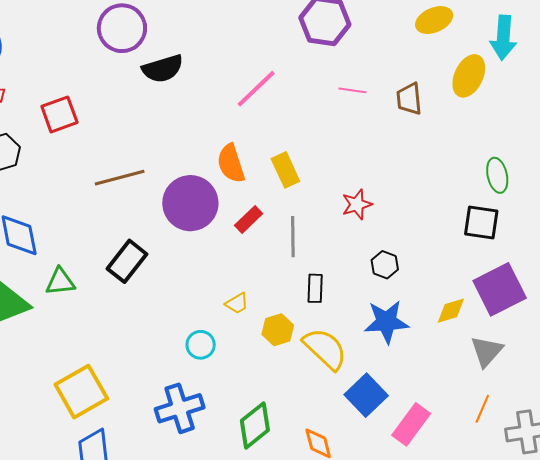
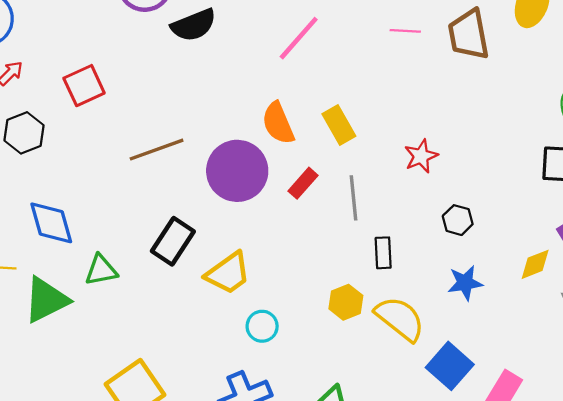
brown trapezoid: (409, 99) -> (469, 35), size x1.4
yellow trapezoid: (237, 303) -> (228, 273), moved, size x1.8
blue star: (386, 322) -> (465, 283), size x0.7

